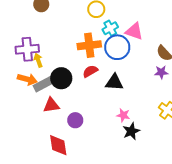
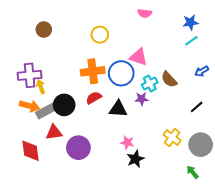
cyan cross: (110, 28) -> (150, 84), moved
purple star: (161, 72) -> (142, 99), moved
purple circle: (75, 120) -> (78, 148), size x1.5
red diamond: (58, 145) -> (31, 151), moved

